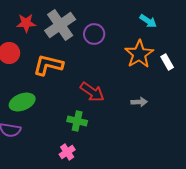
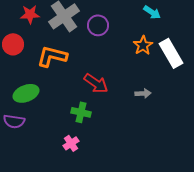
orange star: (139, 54) -> (143, 45), size x0.7
white rectangle: (167, 62) -> (171, 53), size x1.8

